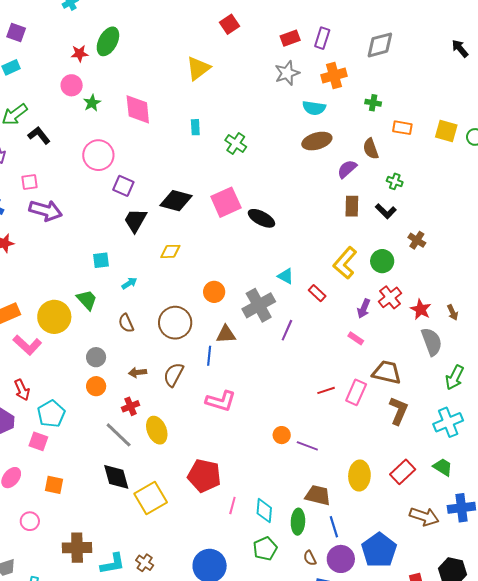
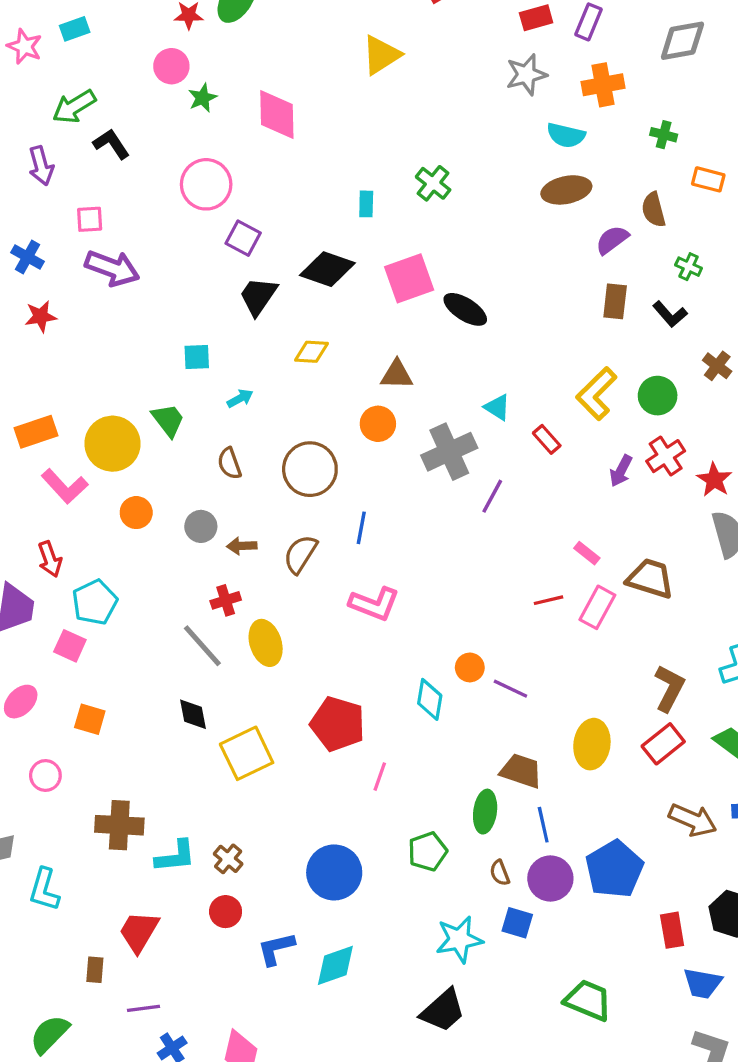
cyan rectangle: (195, 127) -> (366, 204), moved
brown triangle: (226, 334) -> (397, 375), moved
pink rectangle: (356, 338) -> (587, 553), moved
gray circle: (96, 357) -> (201, 526), moved
orange circle: (96, 386) -> (136, 513), moved
brown L-shape: (398, 411) -> (669, 688), moved
black diamond: (116, 477) -> (193, 714), size x0.7
cyan diamond: (264, 511) -> (430, 699), moved

